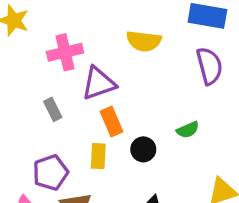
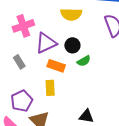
orange rectangle: (111, 122) -> (56, 66), turned -42
green semicircle: (188, 130) -> (84, 61), moved
black circle: (143, 149) -> (72, 45), moved

